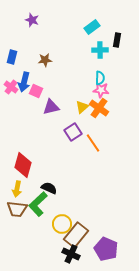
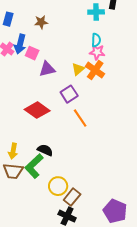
orange line: (93, 143) -> (80, 118), moved
red diamond: (23, 165) -> (37, 110), moved, turned -70
brown rectangle: (76, 235) -> (72, 197), size x0.7
purple pentagon: (106, 249) -> (115, 211), moved

